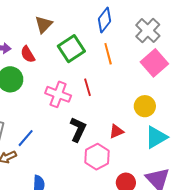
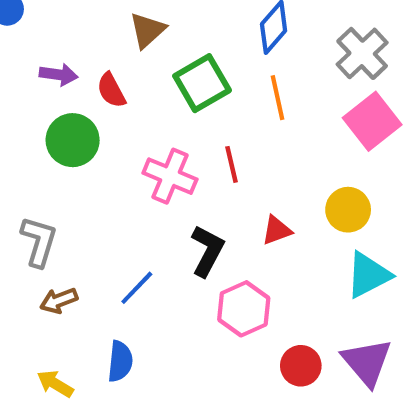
red triangle: (116, 131) -> (277, 230), moved
blue line: (26, 138) -> (137, 288), moved

